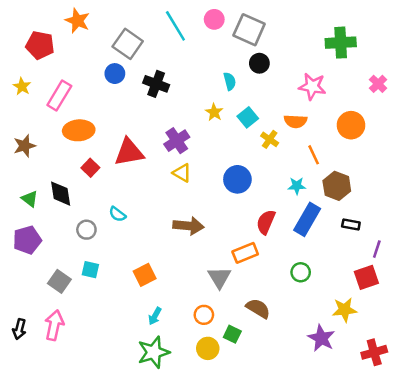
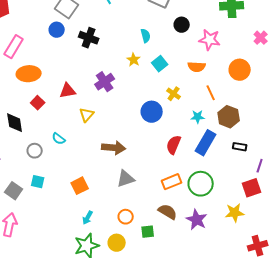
black circle: (259, 63) -> (182, 25), moved
yellow cross: (270, 139) -> (174, 94), moved
red triangle: (129, 152) -> (68, 91), size x0.7
yellow triangle: (182, 173) -> (87, 115), moved, turned 42
orange rectangle: (245, 253) -> (172, 182), moved
green circle: (301, 272) -> (201, 184), size x1.6
gray triangle: (219, 277) -> (126, 179), moved, turned 42
green square: (232, 334) -> (148, 232), turned -32
purple star: (321, 338) -> (197, 220), moved
yellow circle: (208, 348) -> (117, 243), moved

